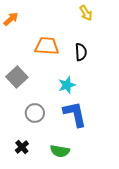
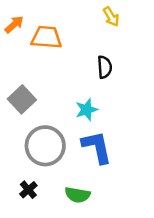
orange trapezoid: (47, 46) -> (46, 37), moved
gray circle: (35, 113) -> (45, 146), size x1.6

